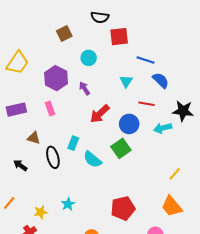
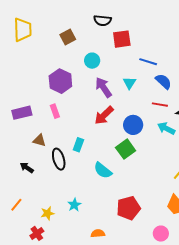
yellow trapezoid: (18, 63) -> (23, 30), moved, turned -35
purple arrow: (85, 88) -> (104, 87), moved, size x1.5
red line: (146, 104) -> (160, 105), moved
cyan arrow: (163, 128) -> (166, 128), turned 42
cyan semicircle: (93, 159) -> (103, 170), moved

